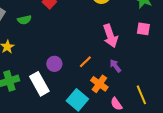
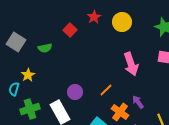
purple arrow: (115, 66) -> (138, 102), moved

